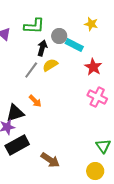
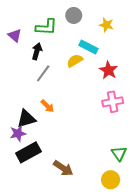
gray circle: (59, 36) -> (74, 15), moved
black arrow: (42, 48) -> (37, 51), moved
yellow semicircle: (50, 65) -> (75, 61), moved
pink cross: (97, 97) -> (113, 102), turned -36

